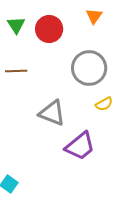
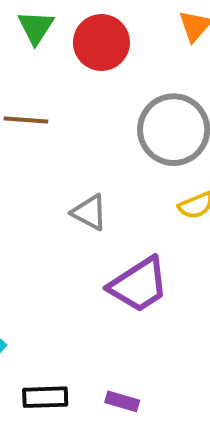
gray triangle: (52, 113) -> (89, 212), size x0.7

